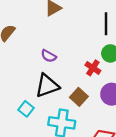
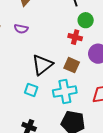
purple semicircle: (49, 56) -> (21, 29), moved

